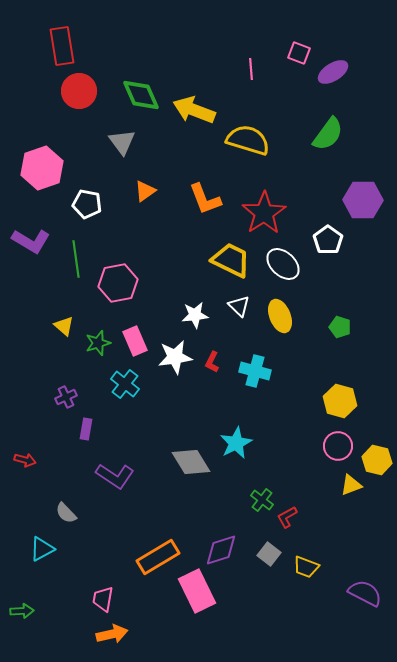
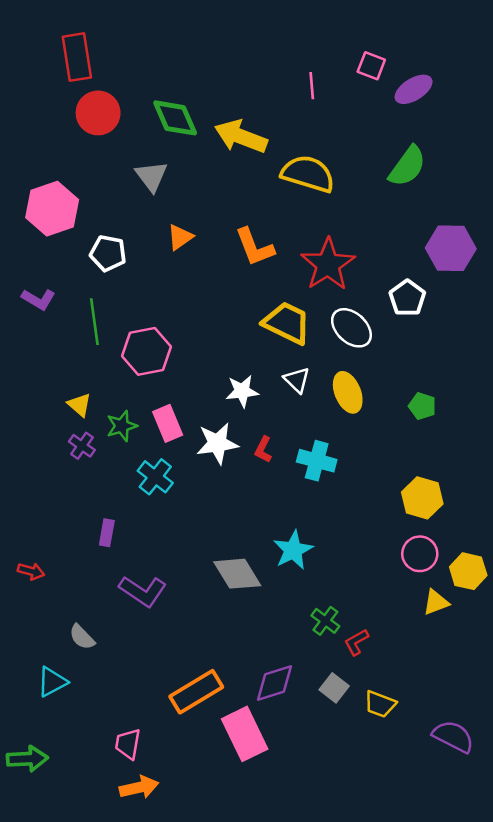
purple L-shape: (31, 241) -> (38, 299), size x0.7
purple cross: (66, 397) -> (82, 446), moved, turned -30
green arrow: (22, 611) -> (27, 759), size x1.4

